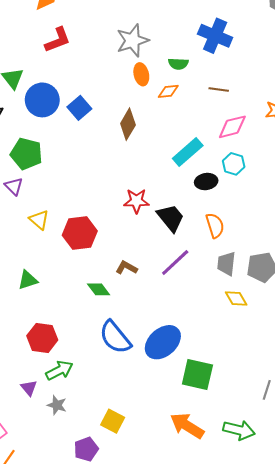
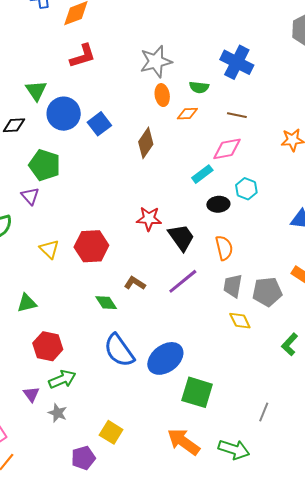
pink diamond: (232, 127) -> (227, 149), moved
cyan rectangle: (188, 152) -> (202, 174), size x0.7
yellow triangle: (39, 220) -> (49, 249), moved
green triangle: (28, 280) -> (27, 303), moved

